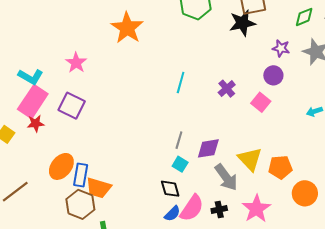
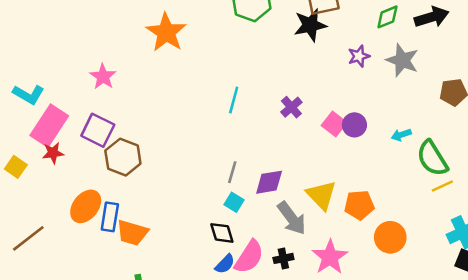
purple star: (281, 48) -> (359, 56), turned -30
purple circle: (273, 75) -> (354, 125), moved
cyan L-shape: (31, 77) -> (28, 94), moved
brown hexagon: (80, 204) -> (123, 157), moved

